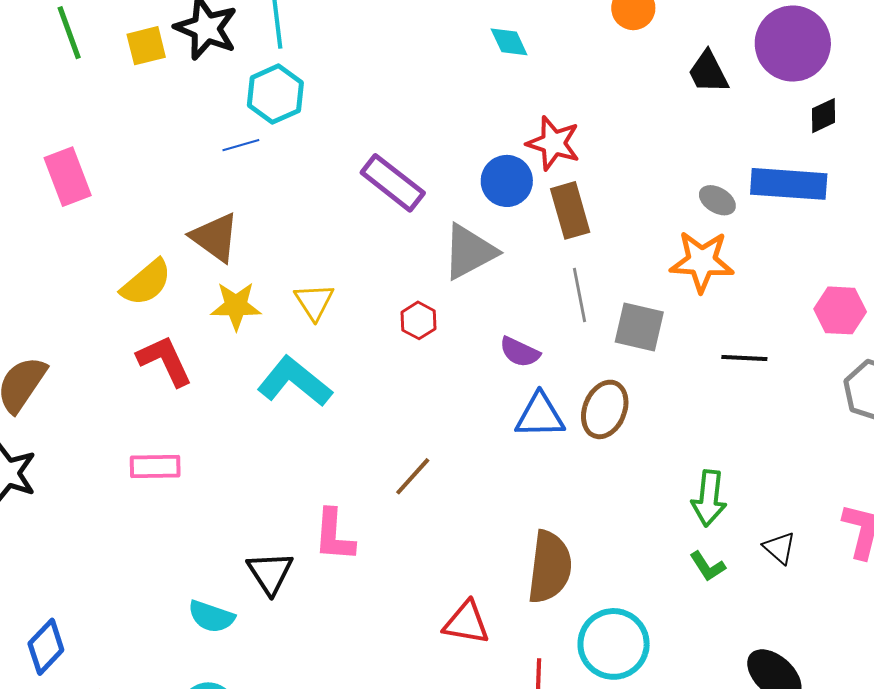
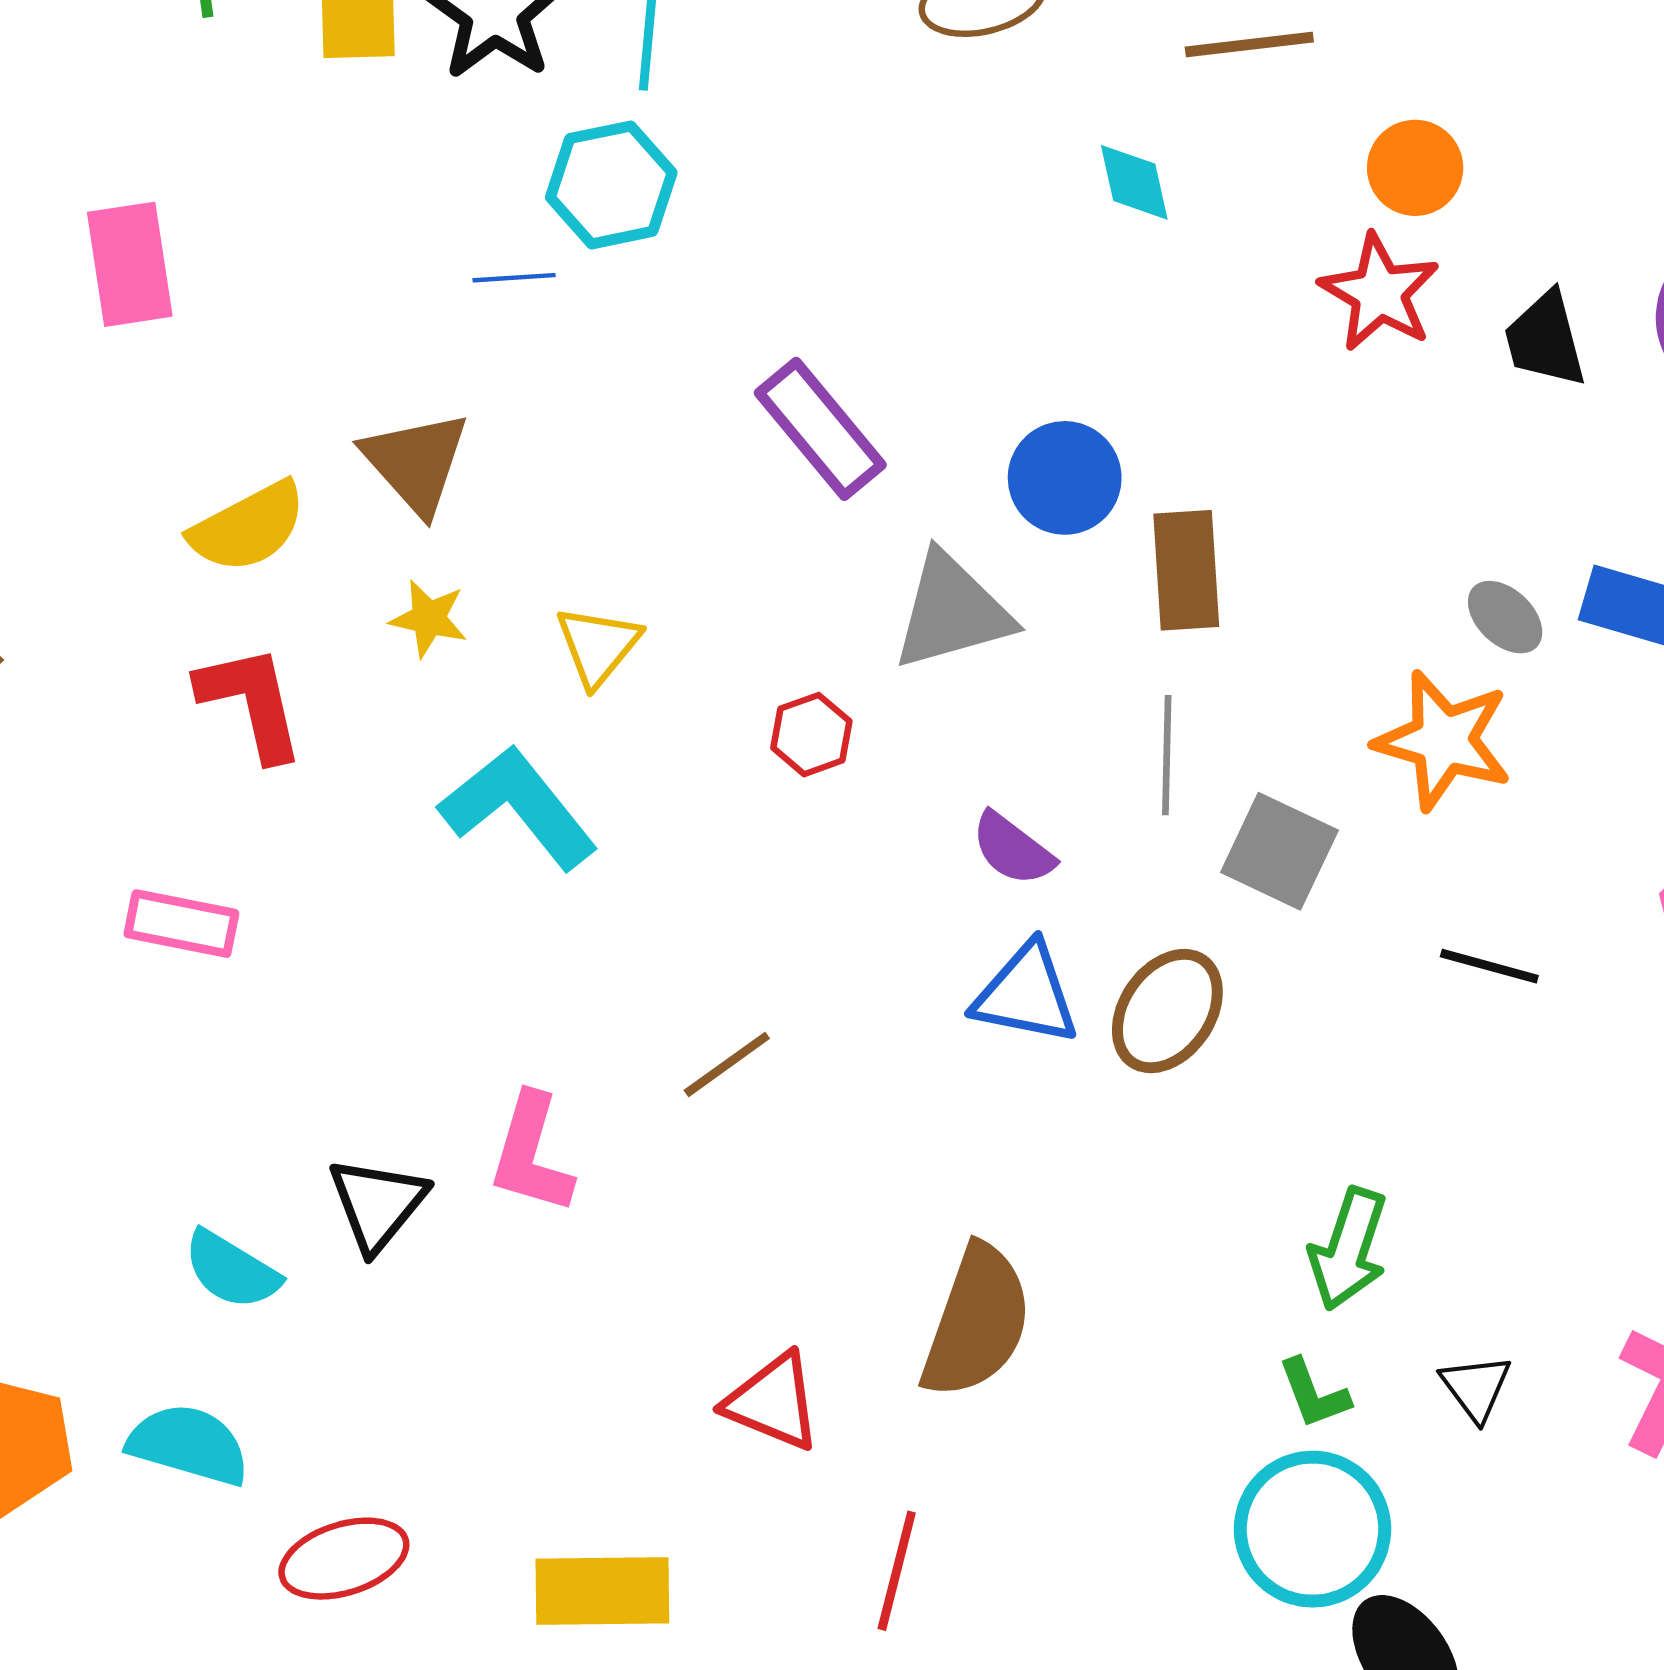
red star: (553, 143) -> (1379, 293), moved
yellow star: (236, 306) -> (429, 618), size x0.7
cyan circle: (614, 644) -> (1312, 1529), moved

